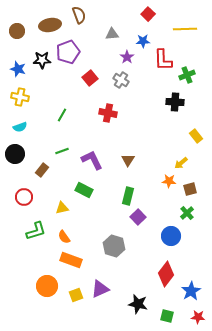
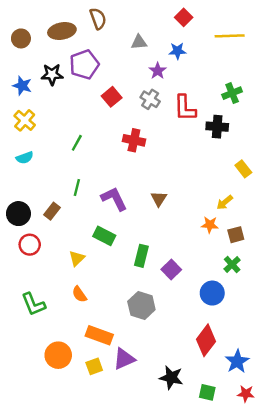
red L-shape: (163, 60) -> (185, 108), moved
yellow cross: (20, 97) -> (25, 120), turned 30
green line: (62, 151) -> (77, 187), turned -56
black circle: (15, 154) -> (18, 214), moved
green rectangle: (128, 196) -> (141, 256), moved
yellow triangle: (62, 208) -> (77, 258), turned -32
green L-shape: (36, 231) -> (33, 304), moved, turned 85
orange rectangle: (71, 260) -> (99, 335), moved

